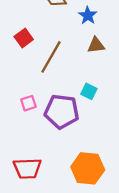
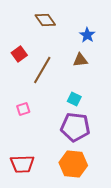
blue star: (88, 16) -> (87, 35), moved
purple pentagon: (62, 111) -> (75, 127), moved

